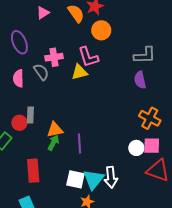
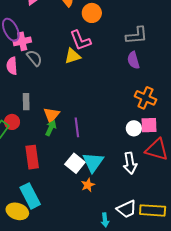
pink cross: (54, 57) -> (22, 41), moved
red circle: (19, 123) -> (12, 122), moved
orange triangle: (55, 130) -> (51, 115), turned -36
white arrow: (111, 177) -> (130, 163), moved
white square: (75, 179) -> (75, 163), turned 30

